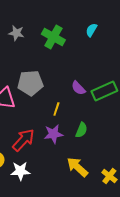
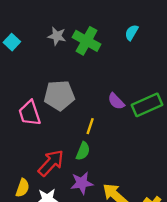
gray star: (16, 33) -> (57, 36), moved
green semicircle: (81, 130) -> (83, 151), moved
purple star: (53, 134) -> (82, 183), moved

